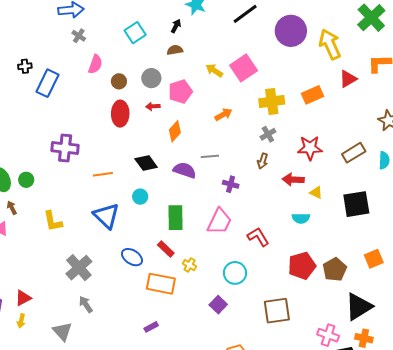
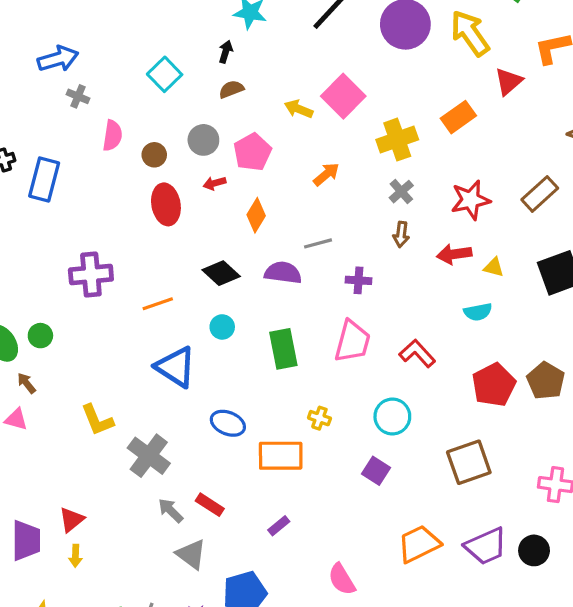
yellow L-shape: (53, 221) -> (97, 420), moved
red rectangle: (166, 249) -> (210, 505), moved
gray triangle: (62, 331) -> (191, 554), moved

